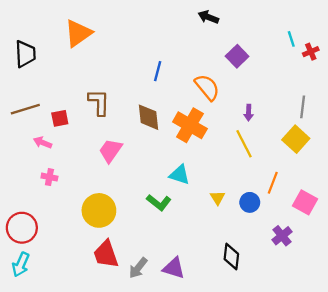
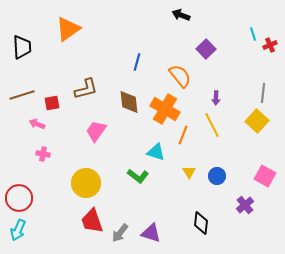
brown L-shape: (99, 102) -> (86, 89), turned 75
orange line: (273, 183) -> (183, 135), moved

